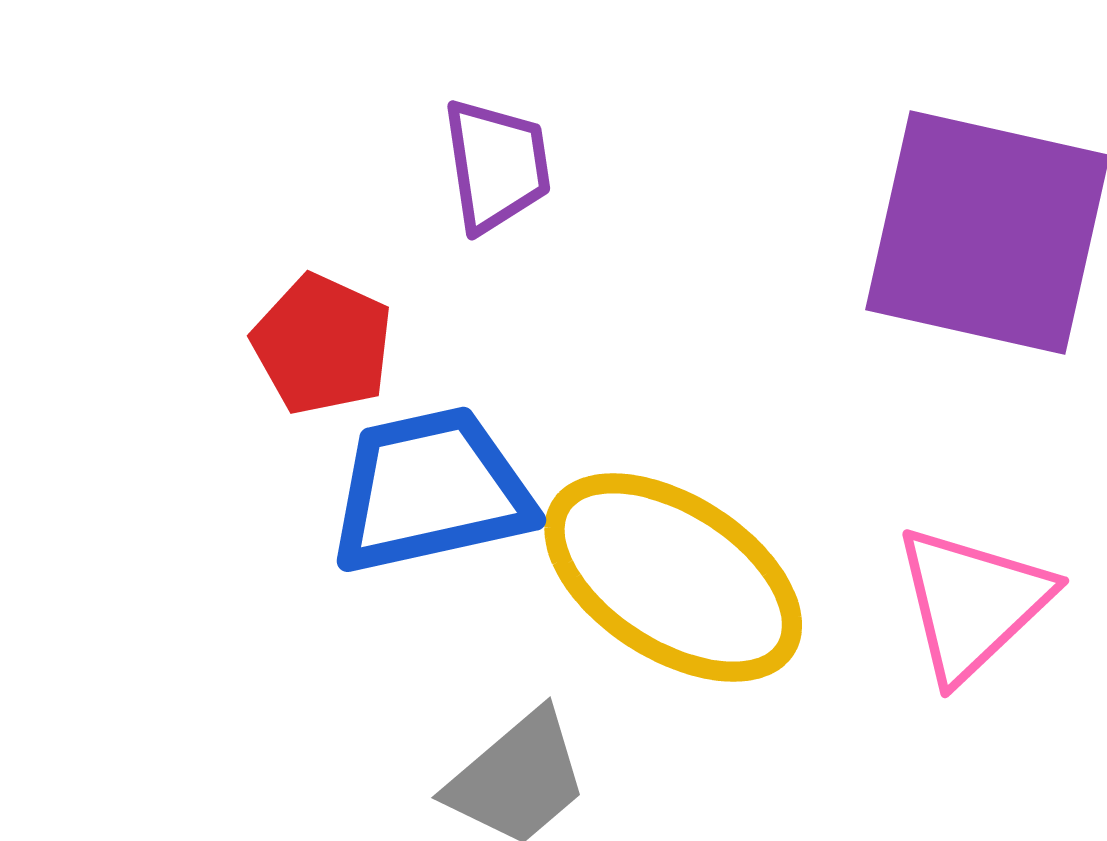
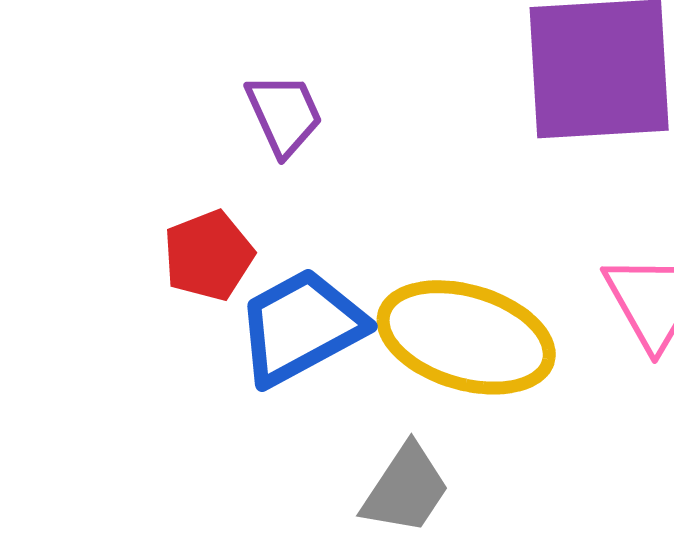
red pentagon: (322, 344) -> (208, 256), turned -30

